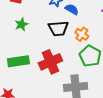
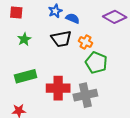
red cross: (50, 62) -> (58, 88), moved, turned 30

